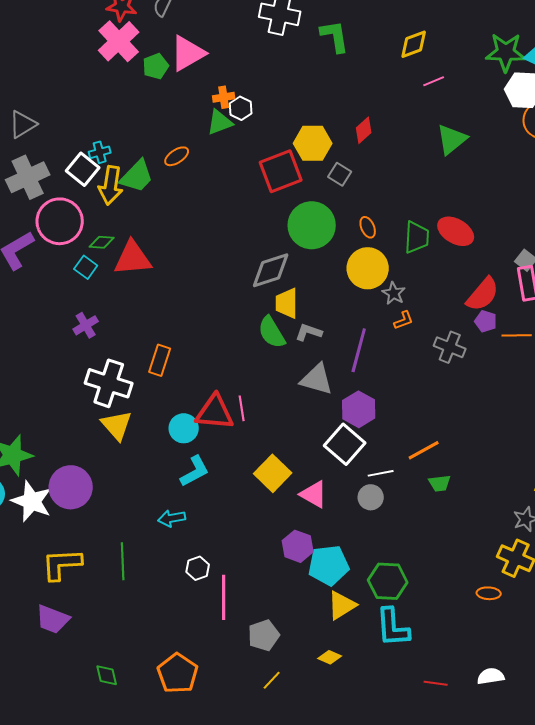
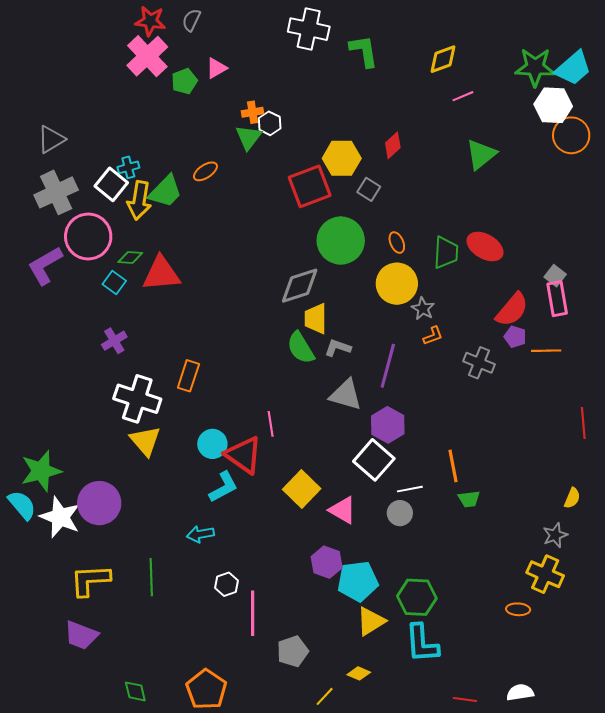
pink triangle: (188, 53) -> (216, 68), size x0.6
green triangle: (220, 122) -> (249, 137), turned -32
red triangle: (215, 412) -> (244, 455), moved, turned 30
orange line: (424, 450) -> (453, 466), turned -72
yellow line: (272, 680) -> (325, 696), moved

